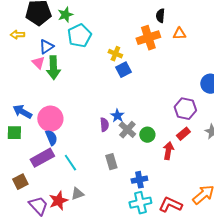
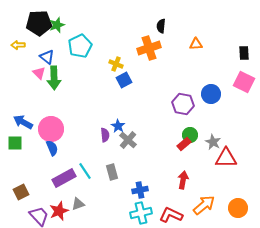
green star: (65, 15) -> (57, 25), moved
orange triangle: (179, 34) -> (196, 44), moved
blue triangle: (46, 47) -> (47, 57), turned -49
purple hexagon: (185, 109) -> (183, 104), moved
green circle: (147, 135) -> (190, 135), moved
red arrow: (168, 151) -> (183, 180), moved
purple rectangle: (42, 158) -> (64, 178), moved
cyan line: (70, 163) -> (85, 171), moved

